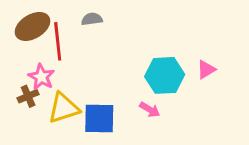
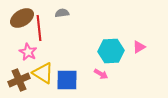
brown cross: (28, 96) -> (19, 80), moved, size x1.5
yellow triangle: (64, 108) -> (43, 73), turned 50

